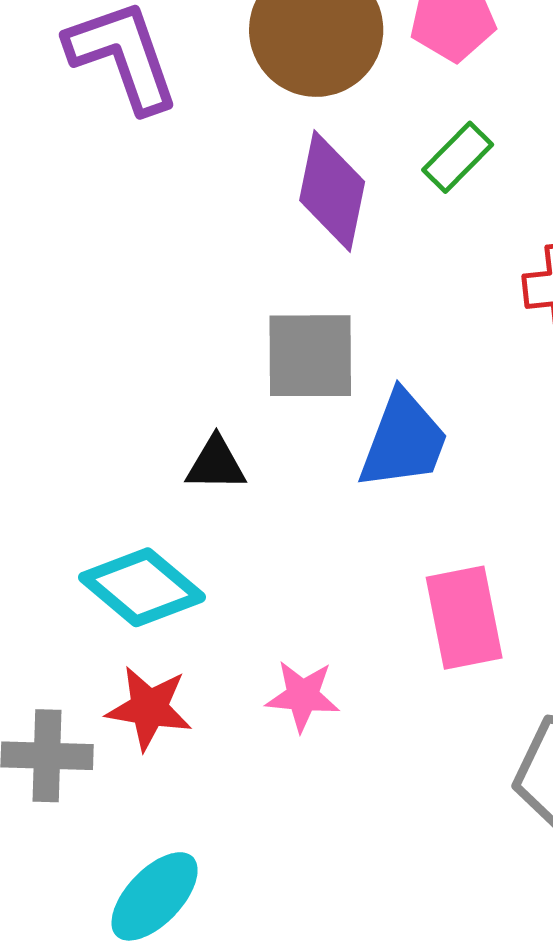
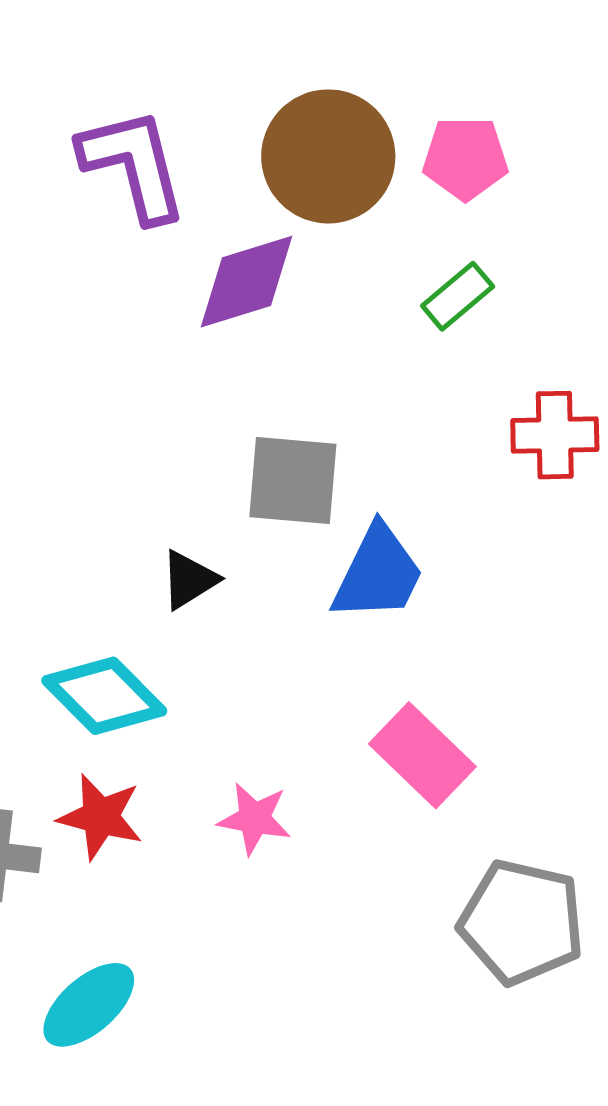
purple diamond: (332, 191) -> (247, 282), moved, turned 56
black triangle: (216, 464) -> (189, 580), turned -38
pink rectangle: (464, 618) -> (422, 755), turned -40

